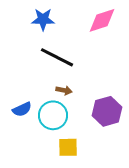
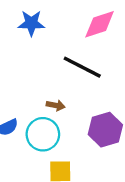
black line: (57, 57) -> (82, 67), moved

